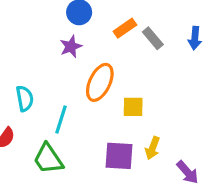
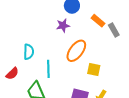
orange rectangle: (125, 28) -> (98, 21), turned 64
cyan line: (61, 120) -> (48, 69), turned -30

